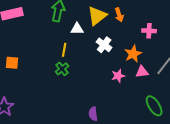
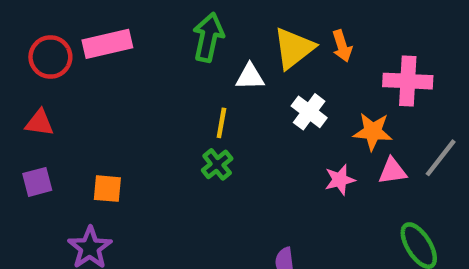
pink cross: (149, 31) -> (408, 81), size x1.5
orange star: (133, 54) -> (373, 132), turned 30
orange square: (12, 63) -> (107, 189), moved

